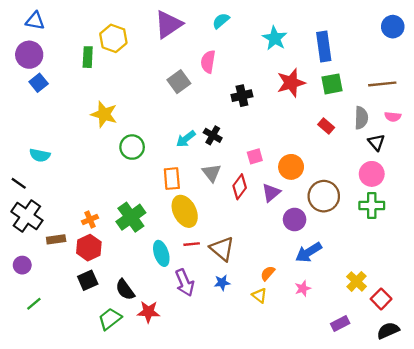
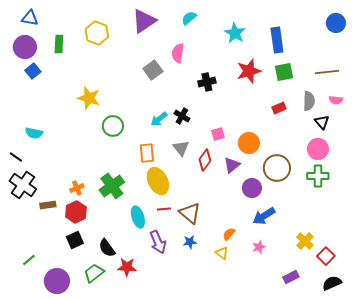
green rectangle: (88, 57) -> (59, 44), moved
red rectangle: (326, 126) -> (279, 108), turned -64
purple circle: (22, 265) -> (57, 281), moved, size x1.6

